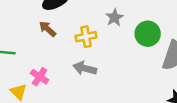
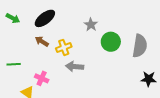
green circle: (148, 34) -> (111, 42), moved
yellow cross: (86, 37) -> (64, 47), moved

